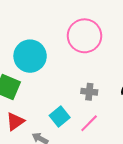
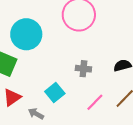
pink line: (89, 123) -> (95, 102), moved

